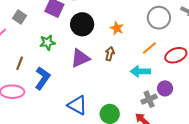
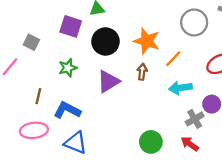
orange star: (117, 28) -> (147, 41), size x1.6
orange line: (149, 48) -> (173, 59), moved
blue L-shape: (42, 78) -> (67, 110), turned -90
blue triangle: (77, 105) -> (76, 143), moved

